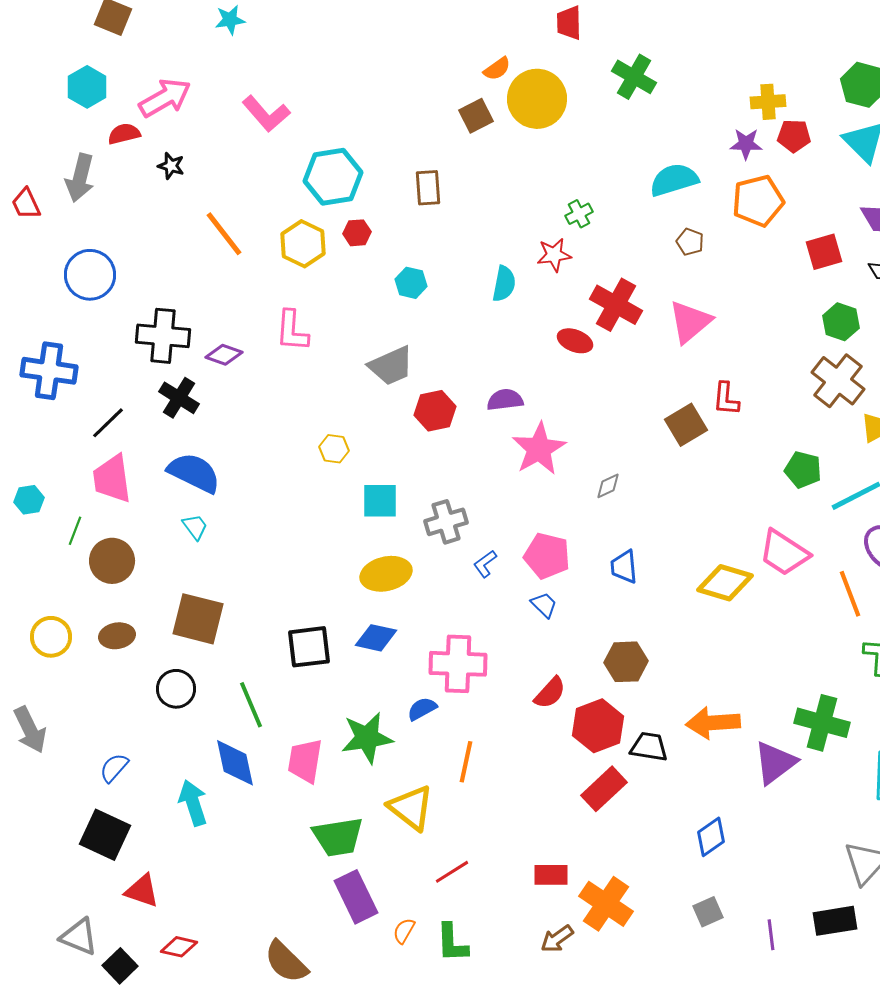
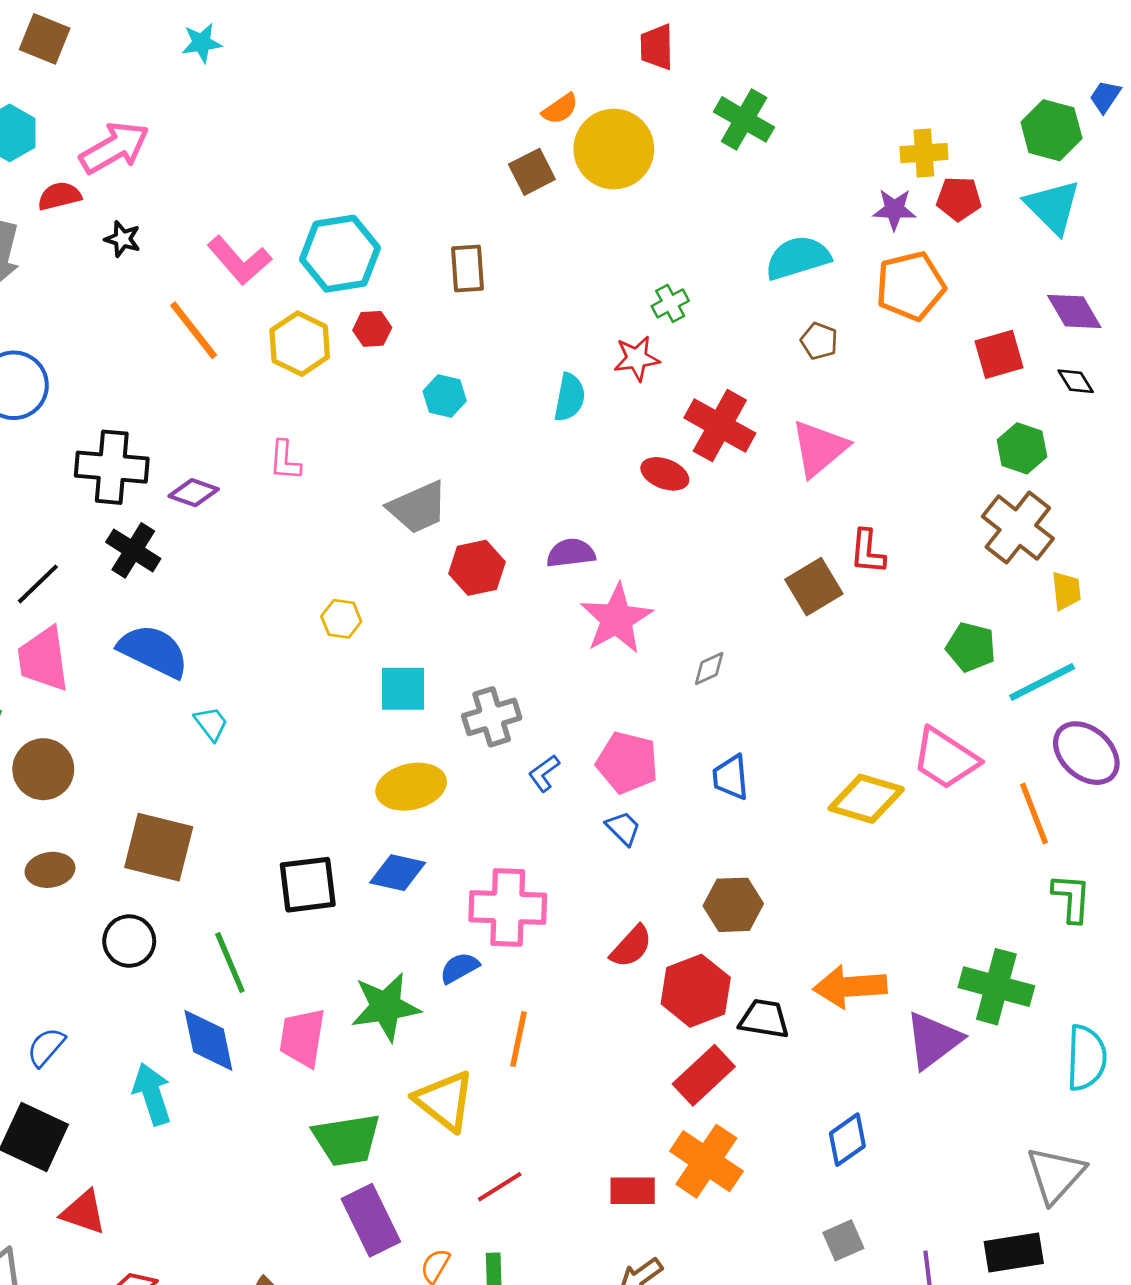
pink L-shape: (266, 114) -> (239, 260), moved
pink L-shape: (292, 331) -> (285, 460), size x0.7
cyan trapezoid: (195, 527) -> (211, 724), moved
orange cross: (606, 904) -> (706, 1161), moved

